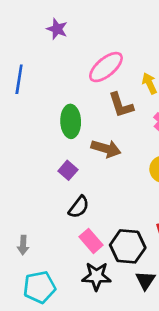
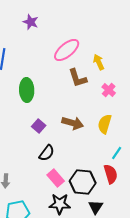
green ellipse: (71, 121) -> (27, 90), moved
brown arrow: (106, 149) -> (73, 123), moved

